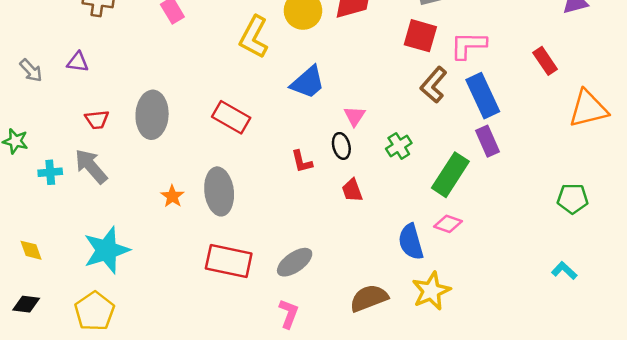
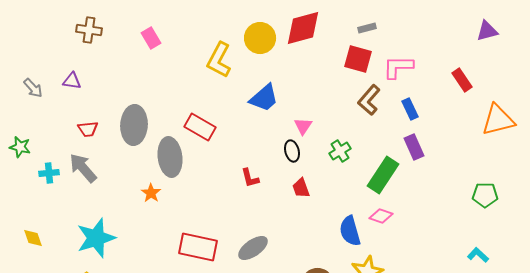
blue rectangle: (483, 96) -> (410, 109), size x0.6
red L-shape: (302, 162) -> (250, 178), moved
gray ellipse: (219, 191) -> (170, 157), moved

